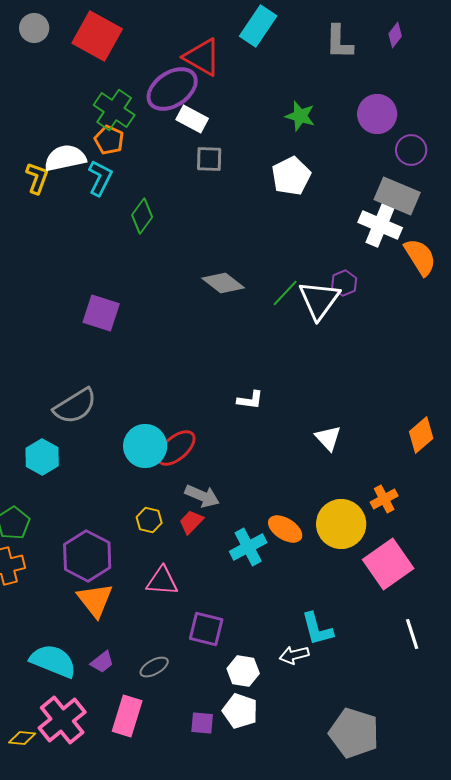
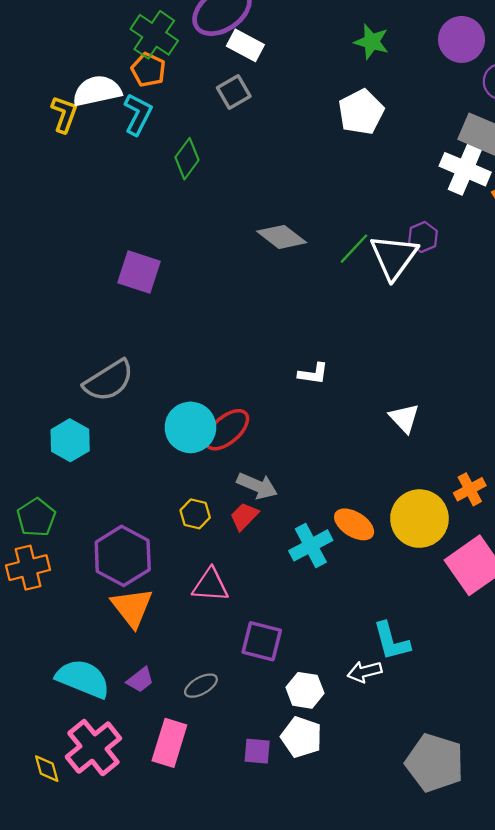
gray square: (209, 159) -> (234, 92), moved, turned -32
yellow diamond: (22, 738) -> (47, 769), turned 68

